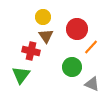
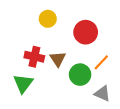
brown triangle: (46, 36) -> (58, 59), moved
orange line: (91, 47) -> (101, 62), moved

